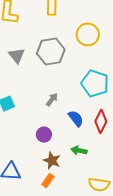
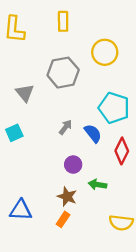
gray triangle: (17, 56) -> (25, 93), moved
blue semicircle: (76, 118) -> (93, 133), moved
purple circle: (44, 135) -> (73, 165), moved

